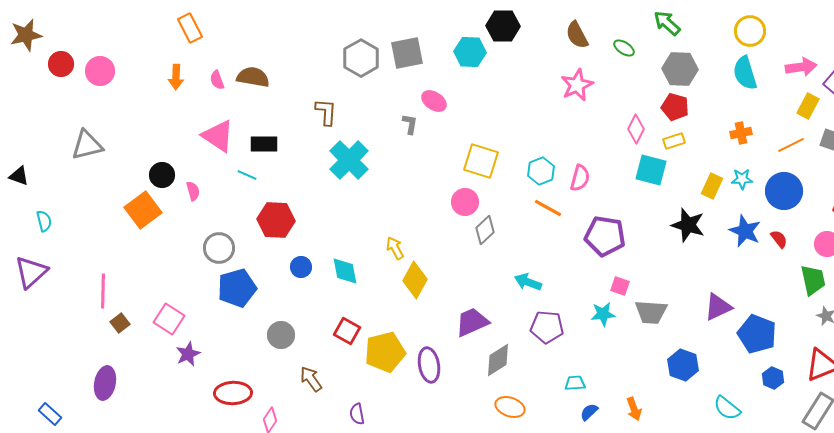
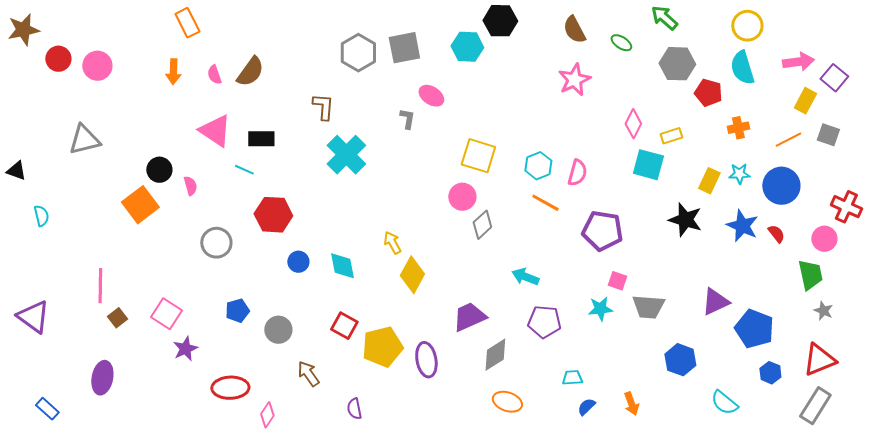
brown semicircle: (253, 77) -> (250, 72), turned 116
red pentagon: (675, 107) -> (708, 93), moved
purple triangle: (31, 272) -> (33, 317), moved, turned -42
blue pentagon: (237, 288) -> (237, 311), moved, size x0.6

